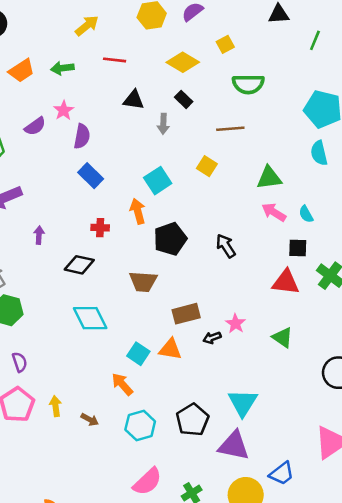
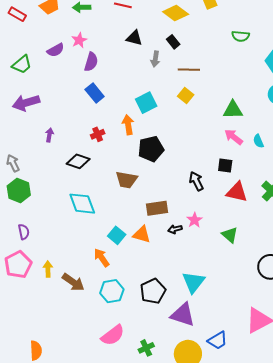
green semicircle: (248, 84) -> (241, 36), moved, size x0.7
brown line: (230, 129) -> (189, 70), moved
red cross: (100, 228) -> (98, 134), turned -32
black arrow: (226, 246) -> (196, 181), moved
black square: (298, 248) -> (225, 166), moved
brown arrow: (90, 419) -> (73, 282), size x1.6

